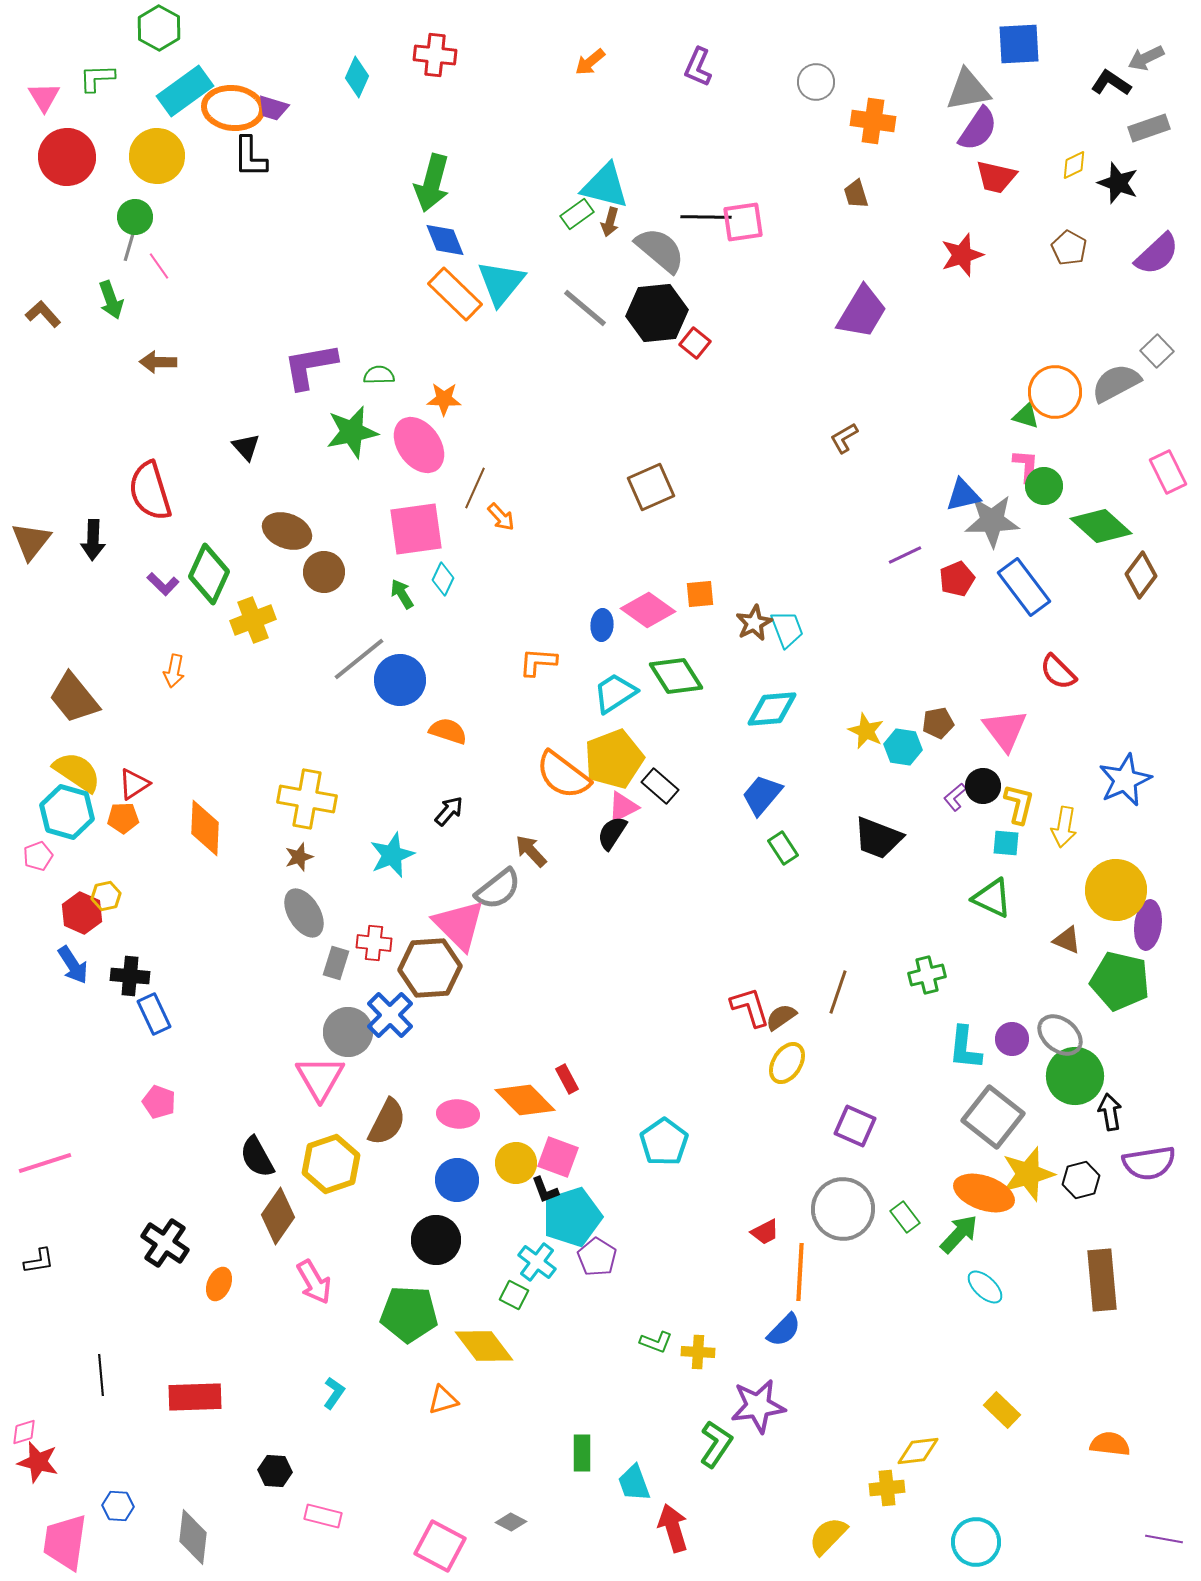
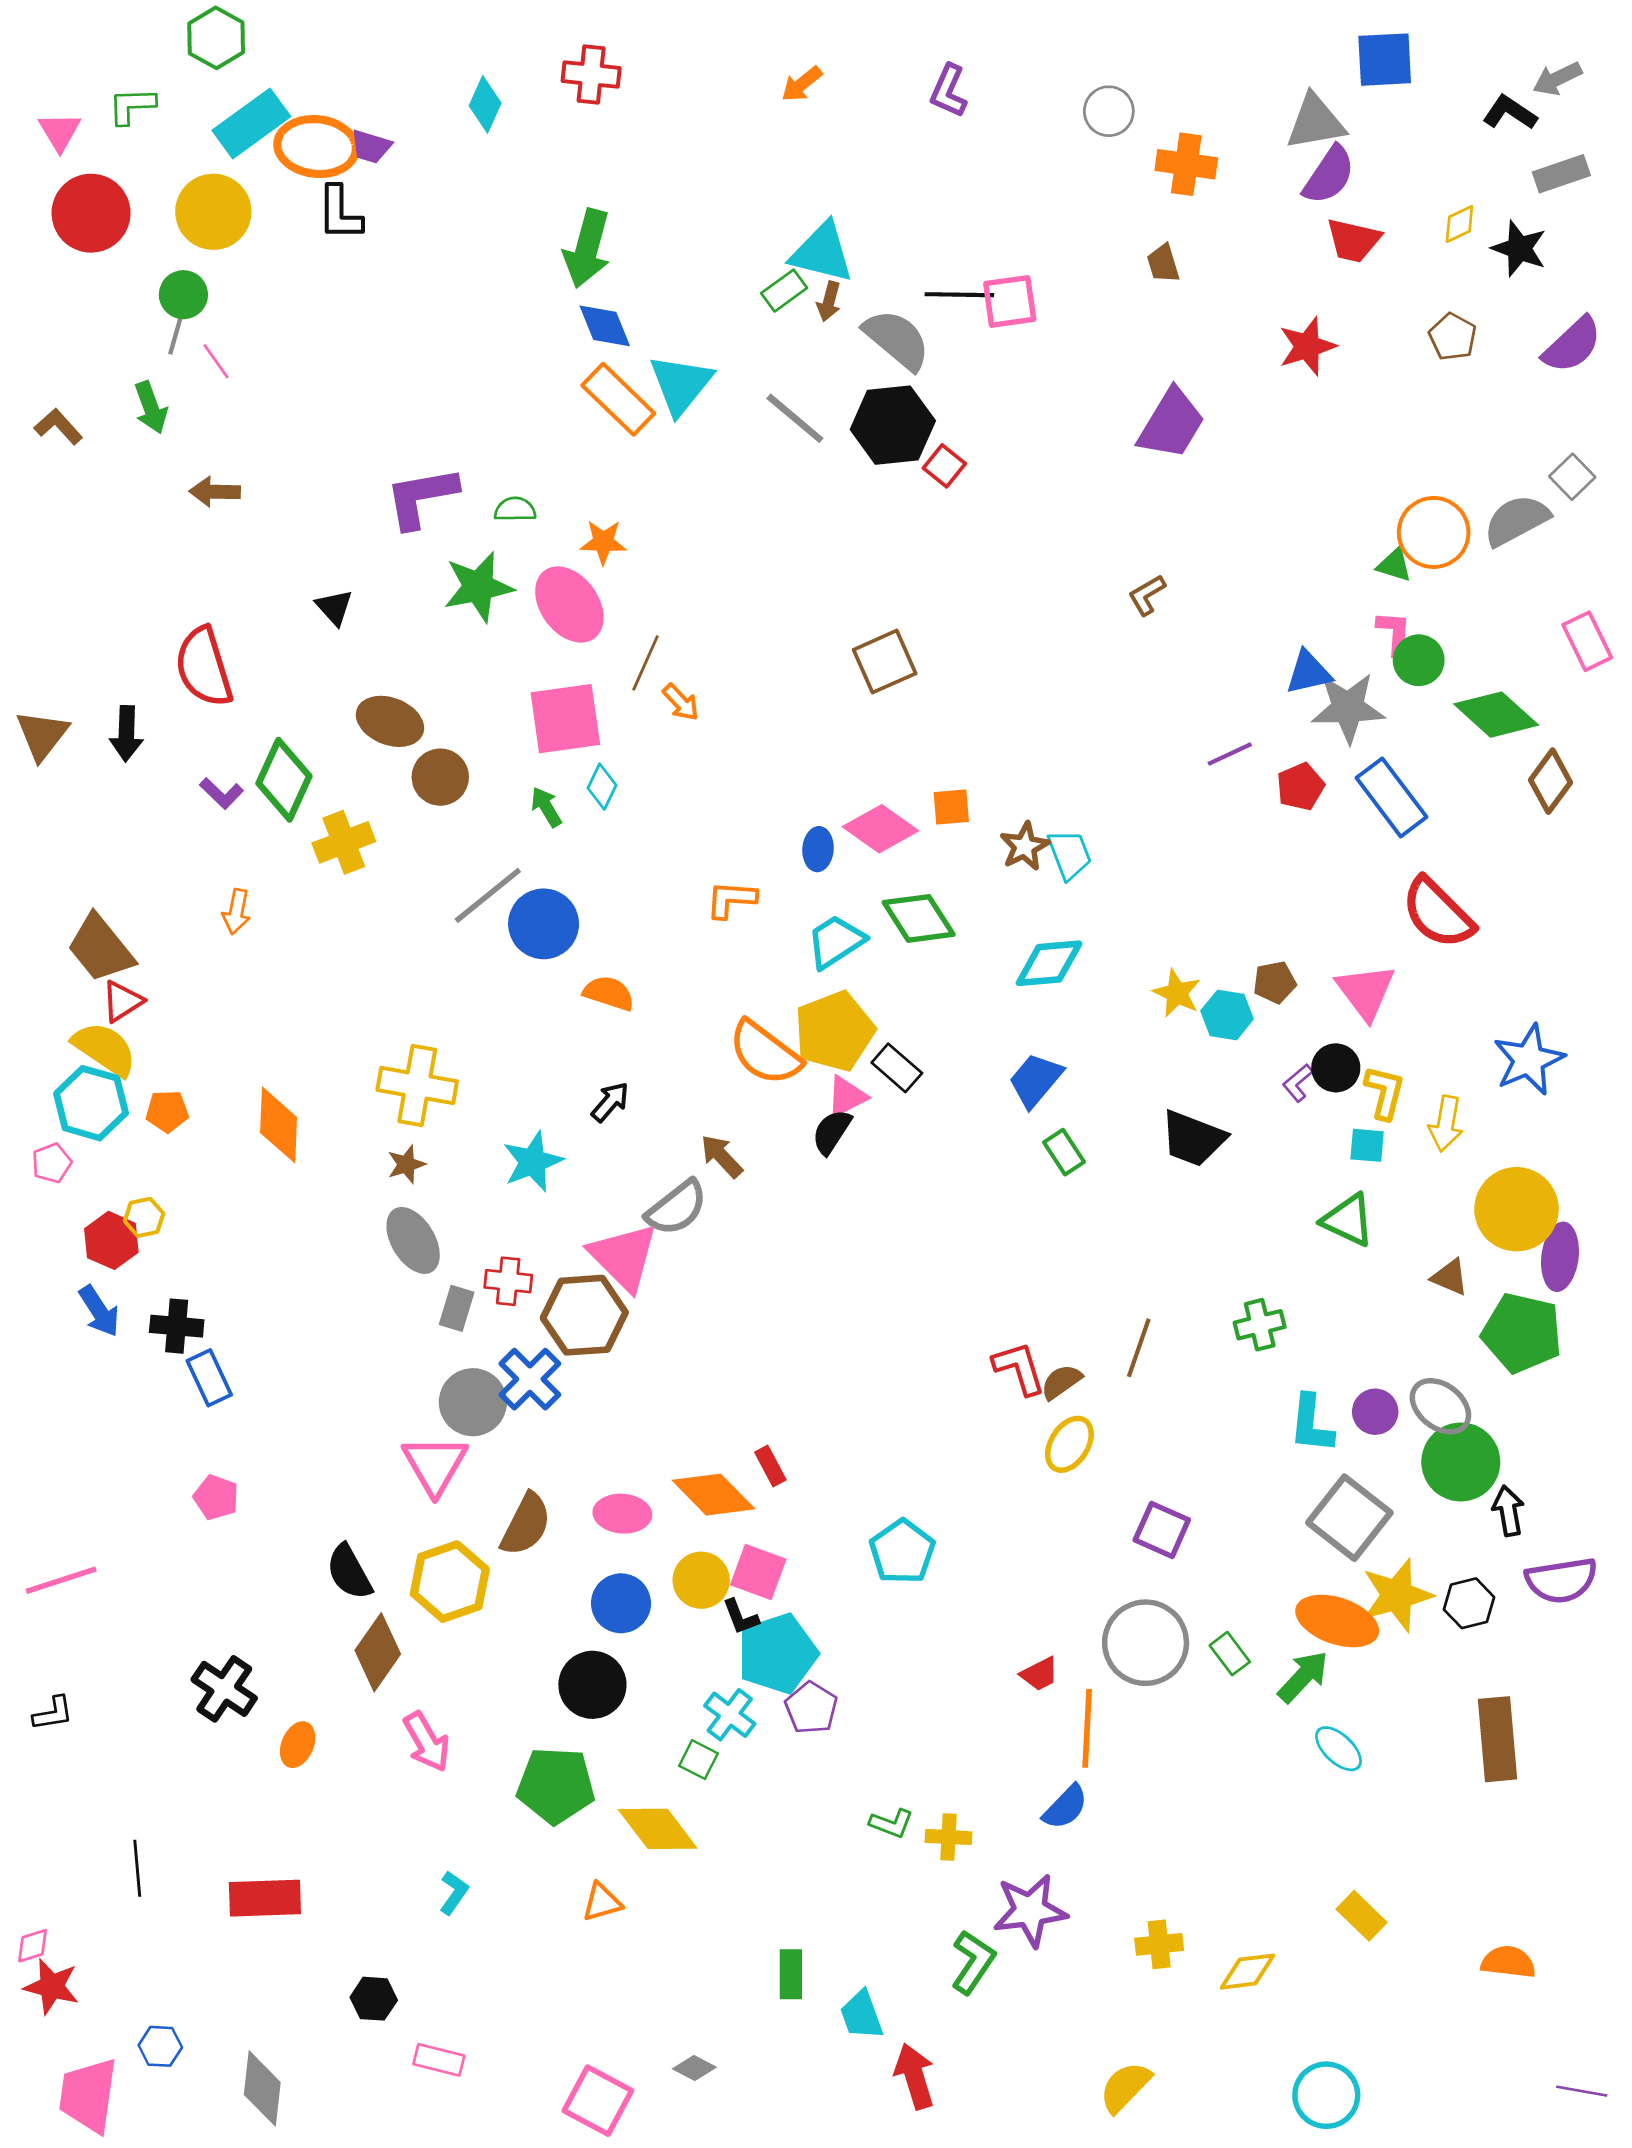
red semicircle: (1058, 672) -> (1438, 913), size x1.5
red triangle: (134, 784) -> (122, 1001), moved
yellow cross: (887, 1488) -> (1159, 1944), moved

